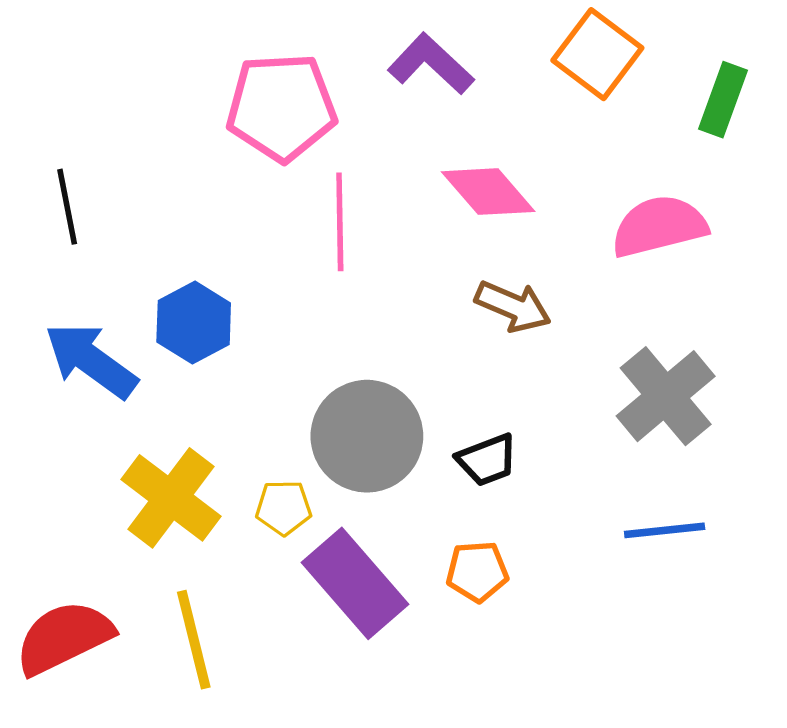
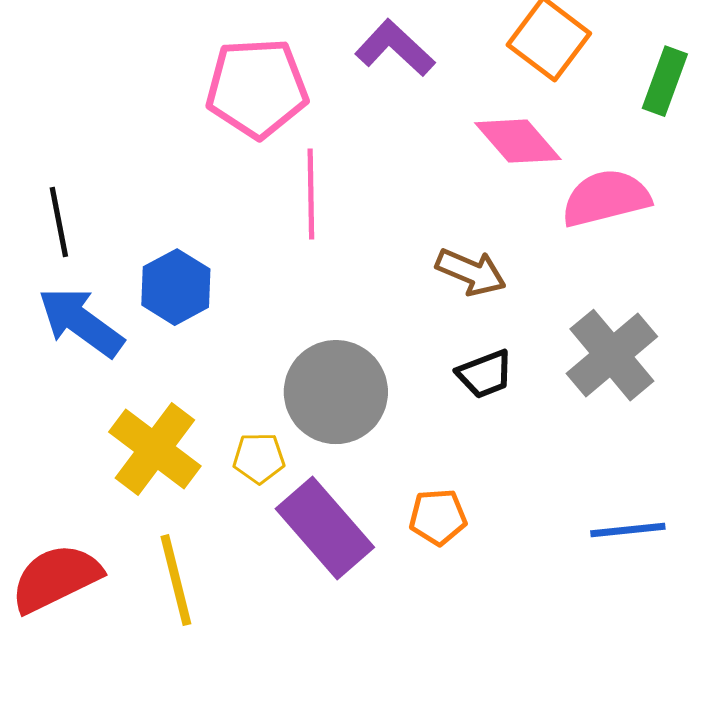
pink diamond: (488, 192) -> (518, 141), moved
black line: (67, 207) -> (59, 222), moved
black trapezoid: (487, 460) -> (485, 374), moved
blue line: (665, 530) -> (628, 530), moved

